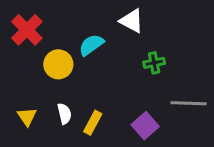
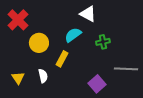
cyan semicircle: (91, 45) -> (73, 35), moved
yellow rectangle: (93, 123) -> (62, 59), moved

